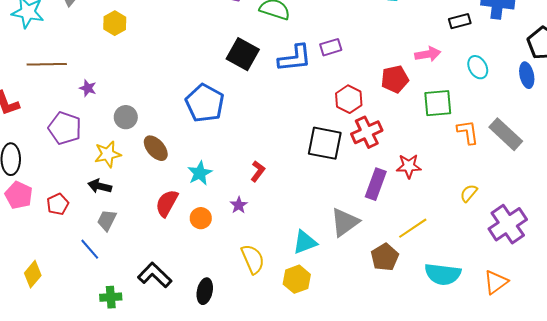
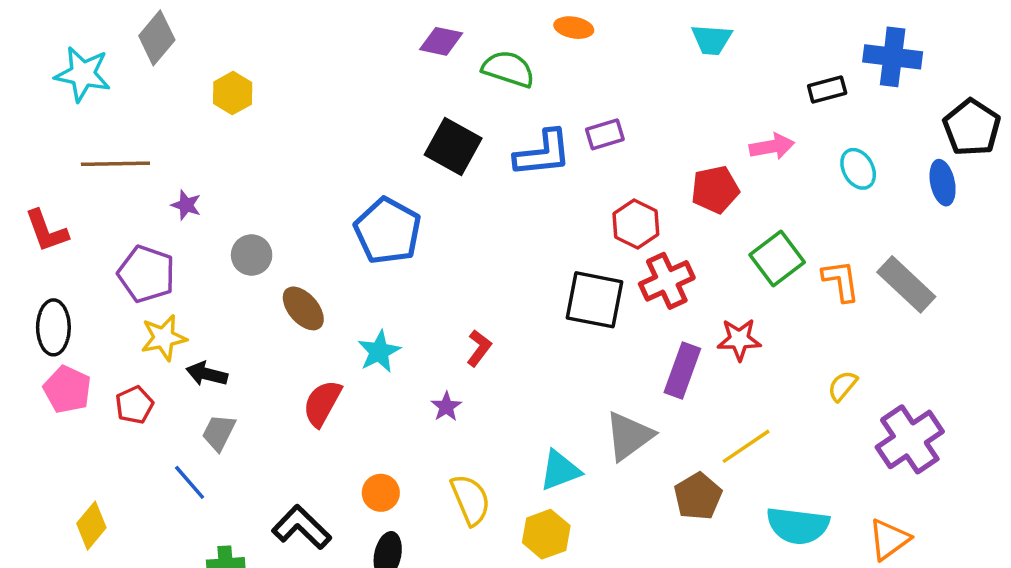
green square: (438, 103) -> (777, 258), moved, turned -32
yellow star: (108, 154) -> (164, 338), moved
orange circle: (201, 218) -> (381, 493), moved

